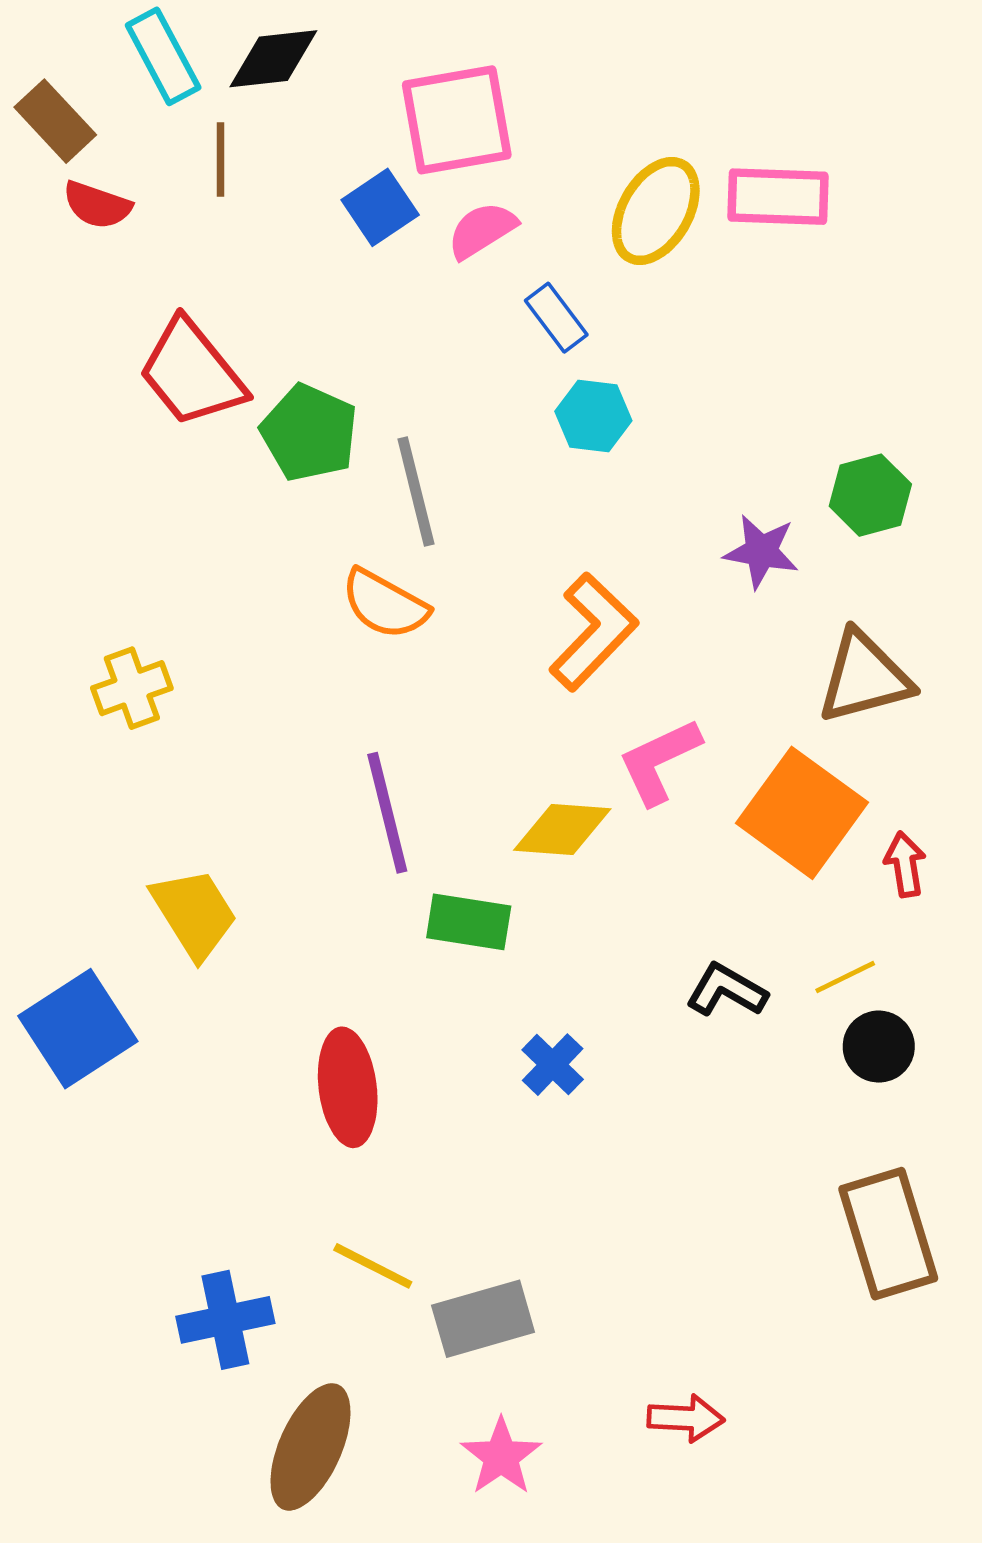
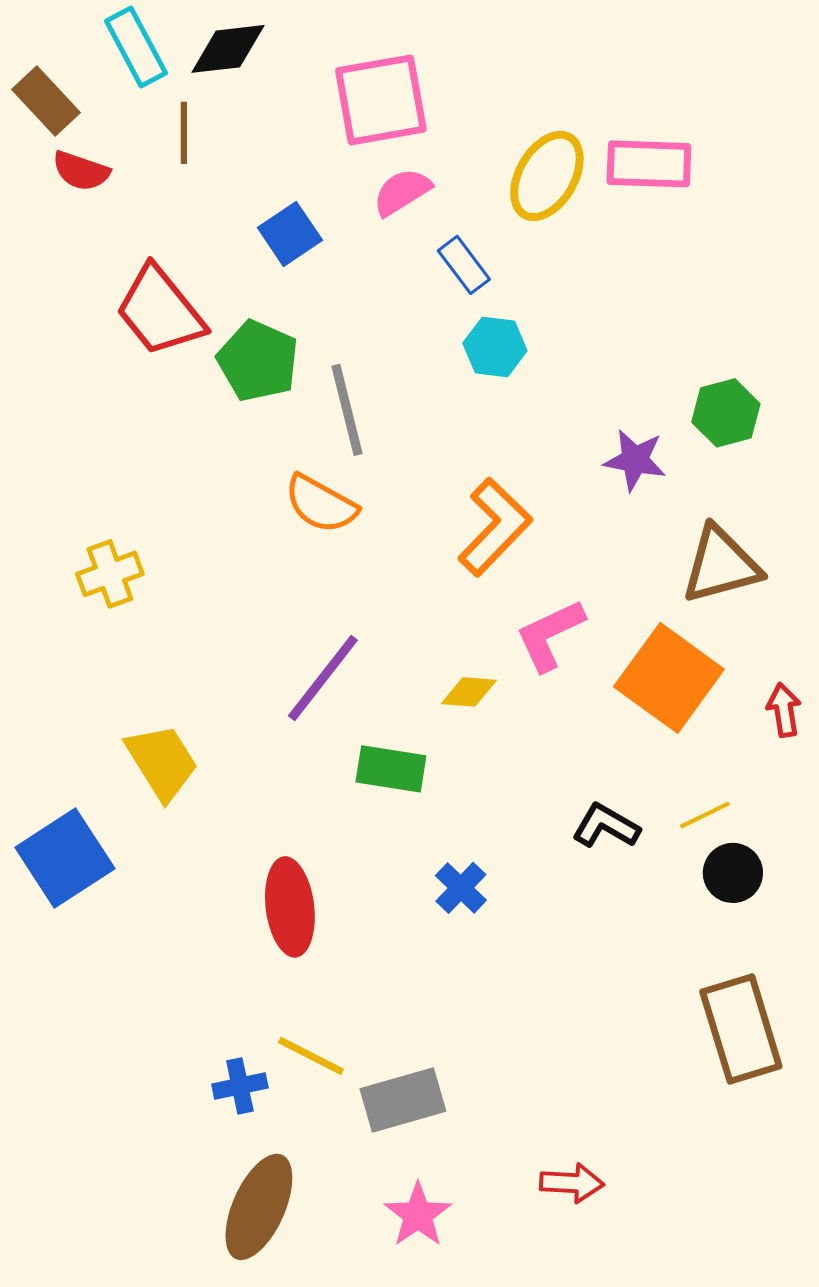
blue square: (380, 207) -> (290, 234), moved
purple line: (387, 813) -> (323, 678), turned 52
yellow diamond: (562, 830) -> (469, 692), size x0.7
red arrow: (905, 864) -> (784, 710), moved
blue cross: (225, 1320) -> (240, 1086), moved, size x0.7

